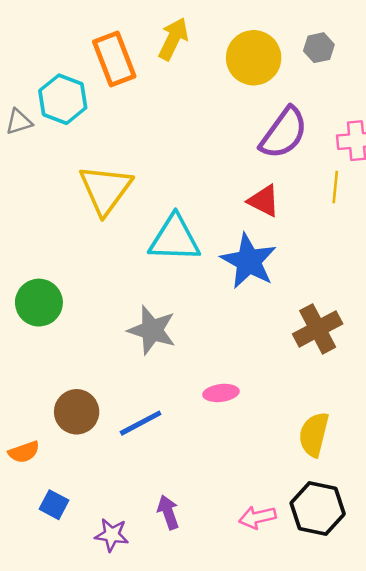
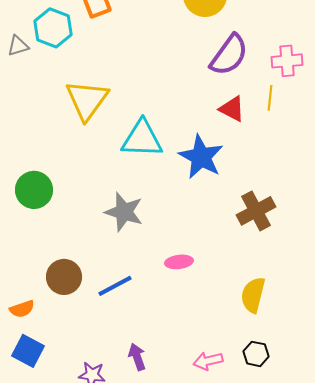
red triangle: (264, 201) -> (232, 109), moved
blue square: (54, 505) -> (28, 351), moved, size x1.4
black hexagon: (318, 508) -> (256, 354), size x0.6

